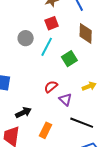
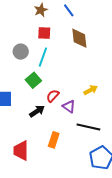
red square: (52, 23) -> (44, 33), turned 32
green square: (69, 59) -> (33, 80), moved
black arrow: (23, 112) -> (37, 111), moved

